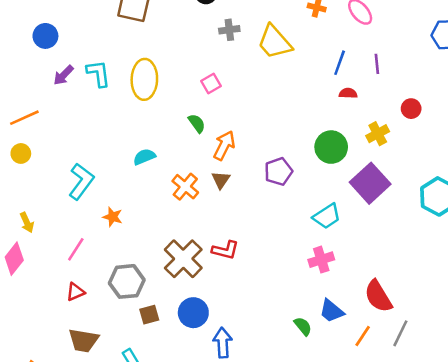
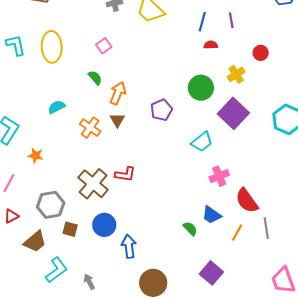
pink cross: (321, 260) -> (219, 176), moved
brown square: (149, 315) -> (70, 229), turned 35
gray line: (400, 333) -> (266, 228), turned -30
brown trapezoid: (83, 340) -> (35, 242), moved, turned -45

